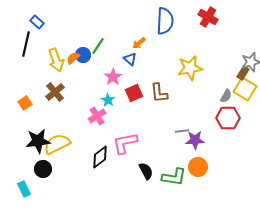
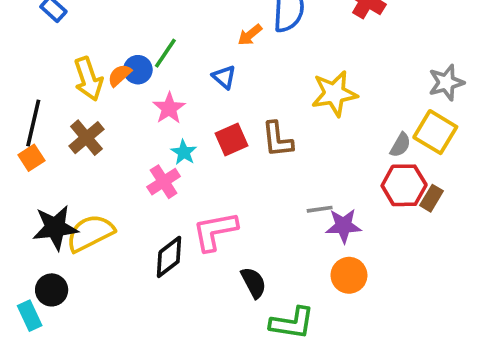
orange arrow: (139, 43) -> (250, 35), moved
black line: (26, 44) -> (33, 123), moved
brown rectangle: (243, 73) -> (432, 198), moved
pink star: (113, 77) -> (169, 108), moved
black circle: (43, 169) -> (52, 290), moved
green L-shape: (174, 177) -> (292, 323), moved

